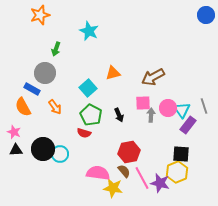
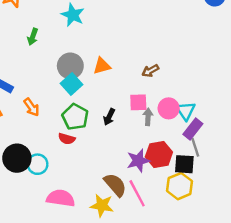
gray circle: (45, 73) -> (70, 66), moved
brown arrow: (153, 77) -> (150, 71), size x0.6
gray line: (204, 106) -> (195, 147), moved
black arrow: (119, 115) -> (109, 117), turned 48
red hexagon: (129, 152) -> (159, 154), moved
brown semicircle: (124, 171) -> (115, 185), size x1.5
pink semicircle: (98, 173) -> (61, 198), moved
purple star: (160, 183) -> (138, 161), moved, turned -30

